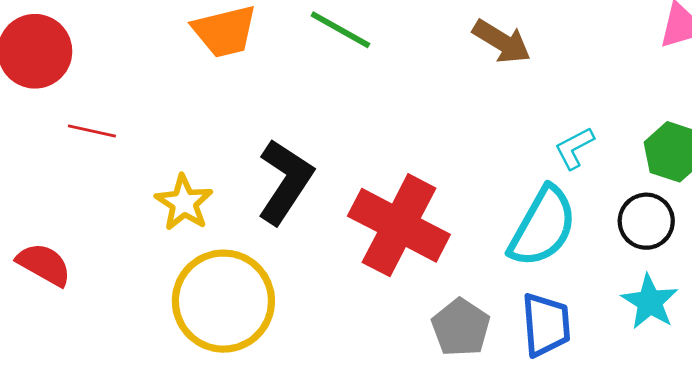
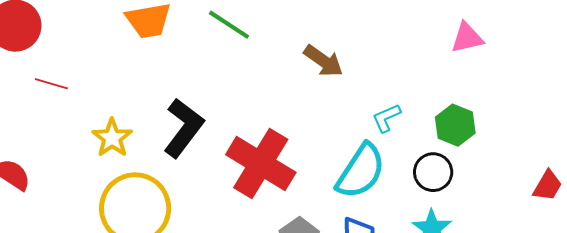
brown arrow: (502, 42) -> (323, 61), moved

